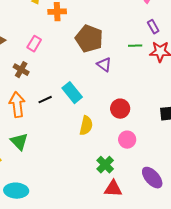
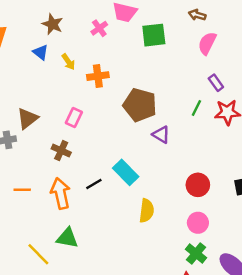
green line: (135, 46) -> (196, 108), turned -56
red circle: (120, 109) -> (198, 185), moved
green triangle: (19, 142) -> (67, 238), turned -30
green cross: (105, 165) -> (196, 254), moved

